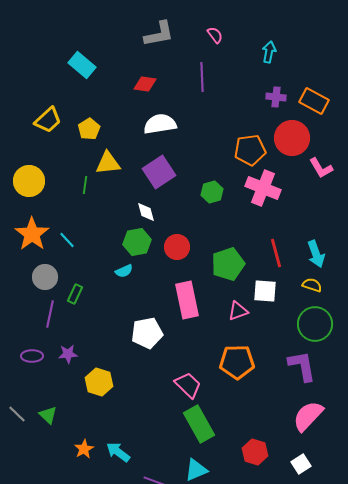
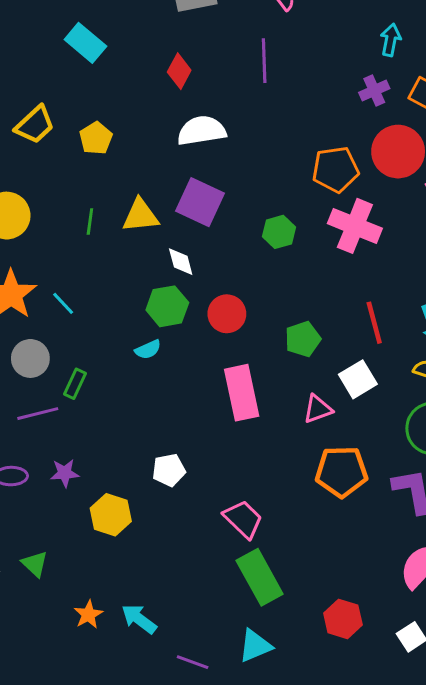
cyan arrow: (269, 52) -> (391, 40), moved
red diamond: (145, 84) -> (179, 71), turned -70
purple cross: (276, 97) -> (374, 90), turned -30
yellow triangle: (108, 163) -> (141, 216), moved
purple square: (159, 172) -> (200, 202), turned -32
green pentagon: (228, 264) -> (303, 339), size x0.7
white square: (265, 291) -> (358, 379), turned -35
purple line: (50, 314) -> (38, 414), turned 64
white pentagon: (147, 333) -> (169, 470), moved, size x0.7
orange pentagon: (237, 362) -> (341, 472), moved

